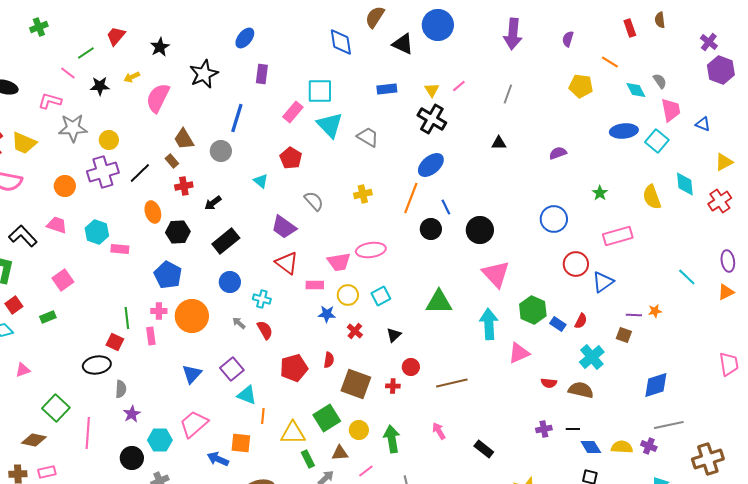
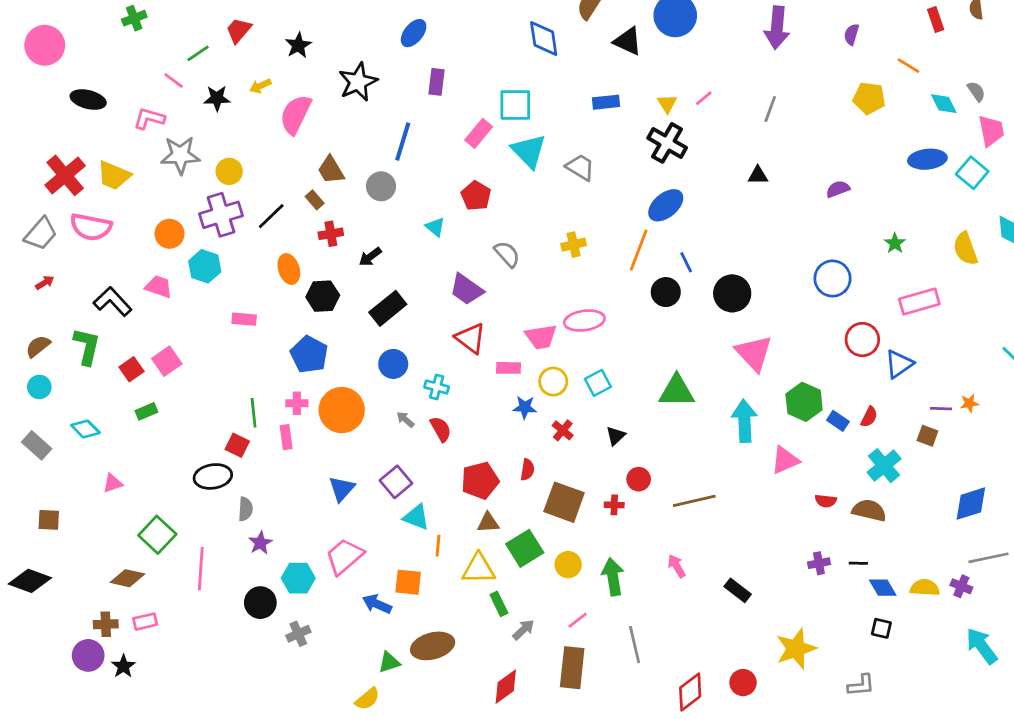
cyan hexagon: (97, 232) -> (205, 266), moved
red square: (14, 305) -> (132, 369), moved
brown triangle: (340, 453) -> (488, 523), moved

